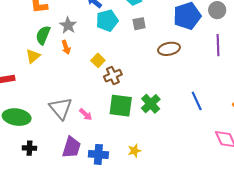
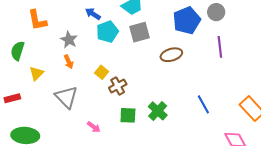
gray square: (139, 24) -> (139, 32), size x1.5
green semicircle: (43, 35) -> (18, 51), moved
green square: (121, 106) -> (128, 115), size x0.7
gray triangle: (61, 108) -> (66, 97), moved

